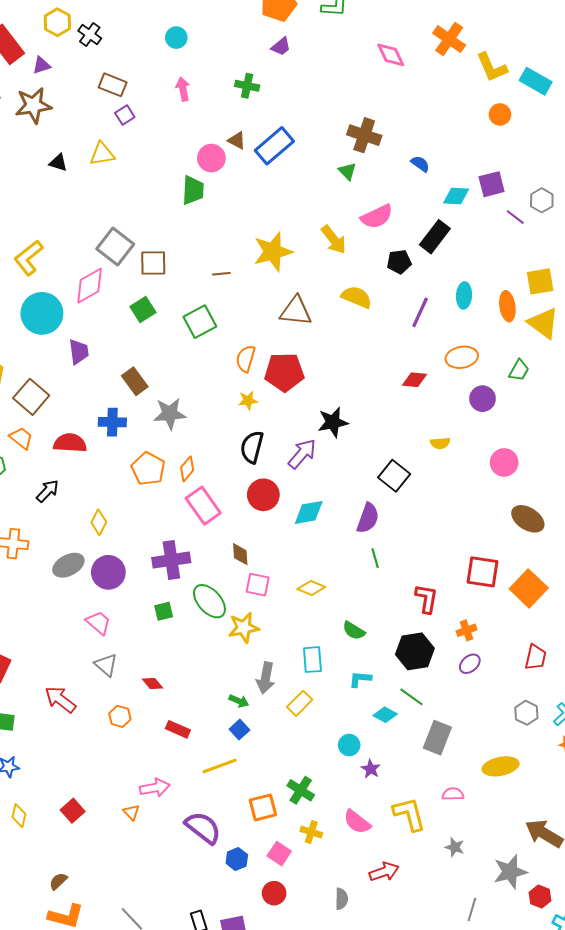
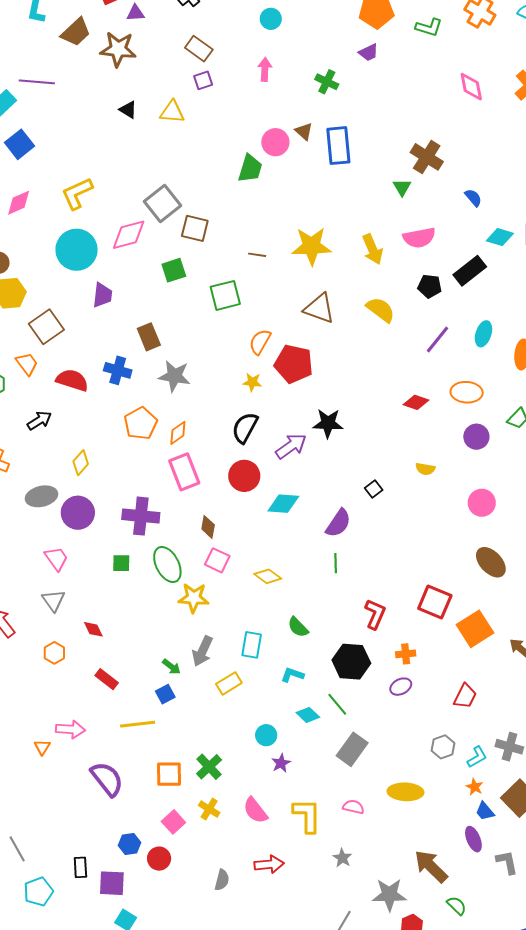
blue rectangle: (274, 146) -> (338, 146), turned -69
black square: (394, 476) -> (374, 489), size x0.6
blue hexagon: (237, 859) -> (130, 844), moved

